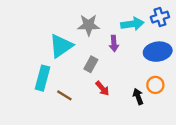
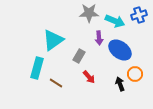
cyan arrow: (132, 24) -> (115, 21), turned 30
gray star: (89, 25) -> (89, 13), moved
blue ellipse: (158, 52) -> (120, 50), moved, turned 45

